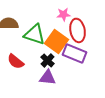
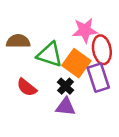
pink star: (64, 14) -> (85, 30), size x1.5
purple rectangle: (75, 53) -> (98, 78), turned 50

